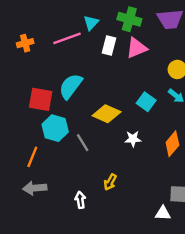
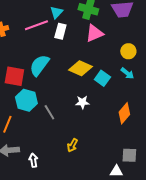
white rectangle: (109, 46) -> (60, 31), moved
yellow diamond: (107, 114) -> (80, 68), moved
white star: (133, 139) -> (82, 102), moved
white arrow: (80, 200) -> (33, 160), moved

